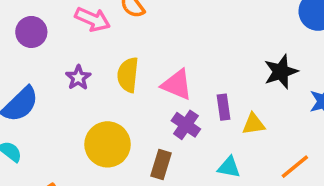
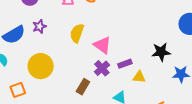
purple star: (78, 78) -> (39, 26), moved
purple rectangle: (223, 107) -> (125, 64), turned 64
yellow circle: (108, 144) -> (41, 66), moved

